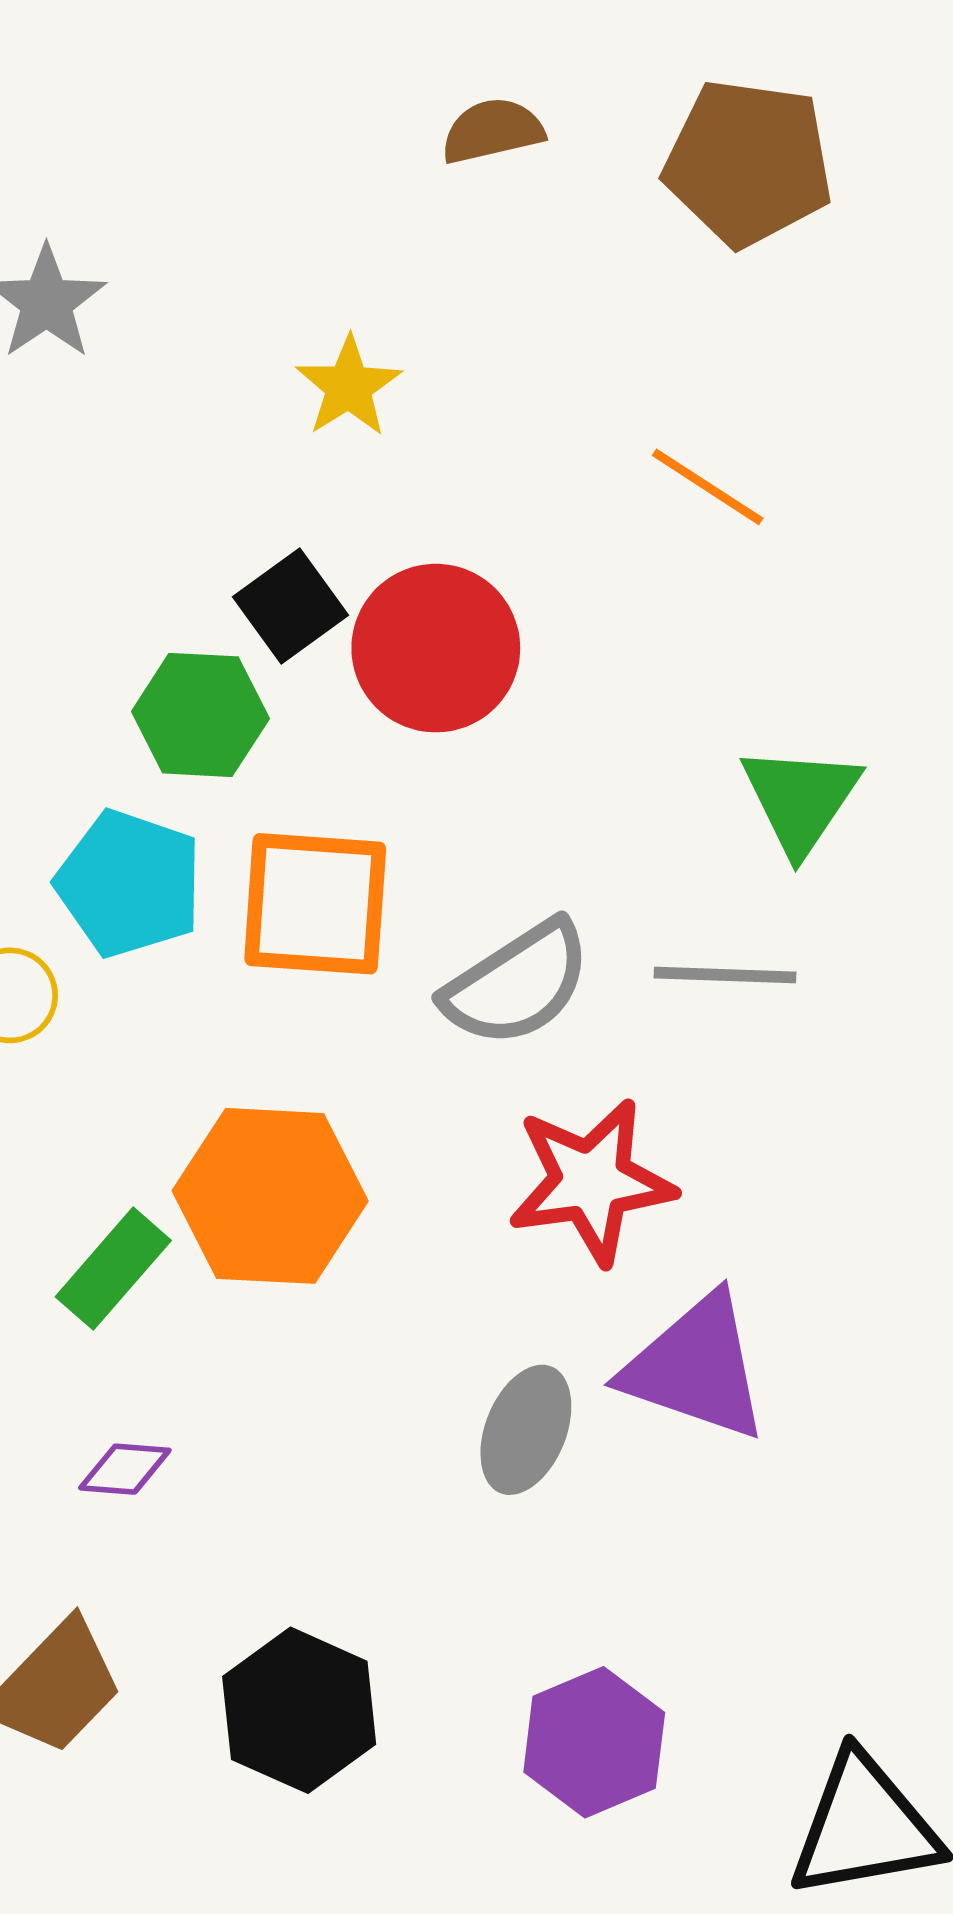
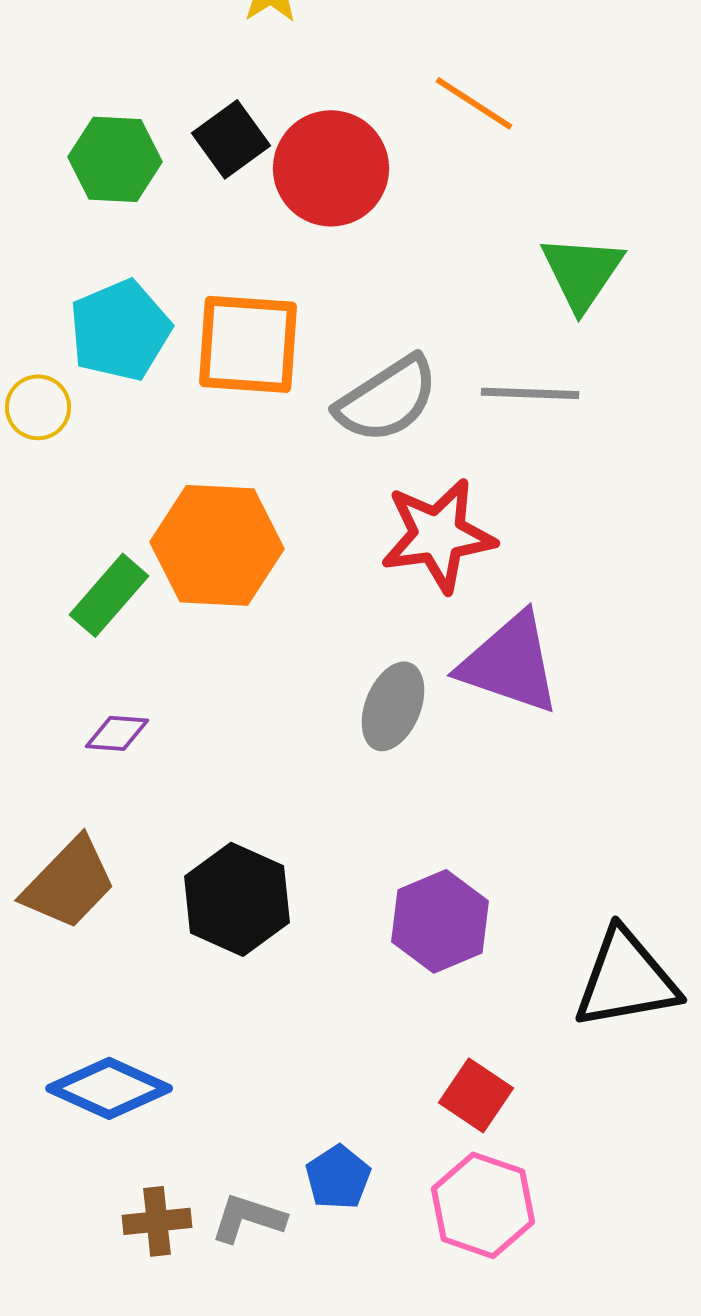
orange line: (708, 487) -> (474, 103), moved
green hexagon: (200, 715) -> (115, 159), moved
cyan pentagon: (129, 883) -> (120, 330), turned 30

